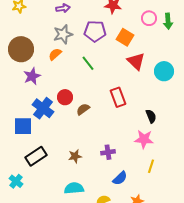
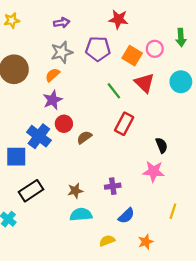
pink circle: (149, 18) -> (155, 49), moved
green line: (88, 63) -> (114, 91), moved
cyan circle: (164, 71) -> (181, 82), moved
purple star: (32, 76) -> (53, 100), moved
red rectangle: (118, 97) -> (124, 124), turned 48
yellow line: (151, 166) -> (173, 211), moved
cyan semicircle: (74, 188) -> (81, 215), moved

